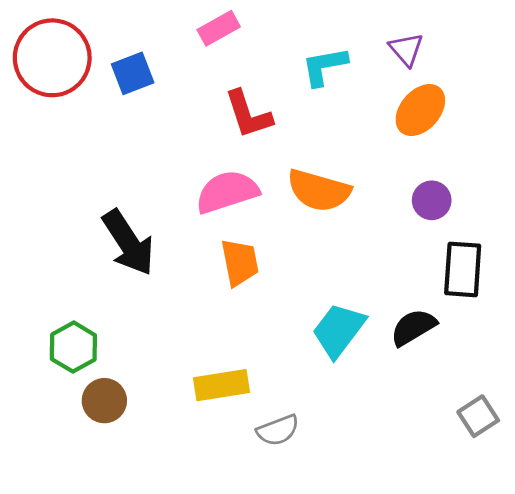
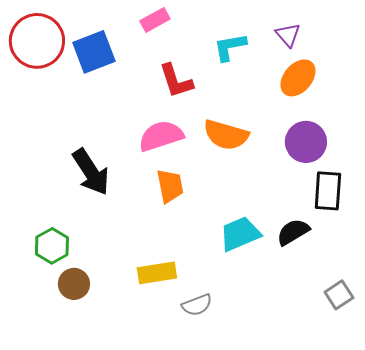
blue square: (133, 73) -> (94, 52), size x1.4
purple circle: (432, 200) -> (306, 142), size x1.5
cyan trapezoid: (339, 330) -> (240, 234), turned 30

